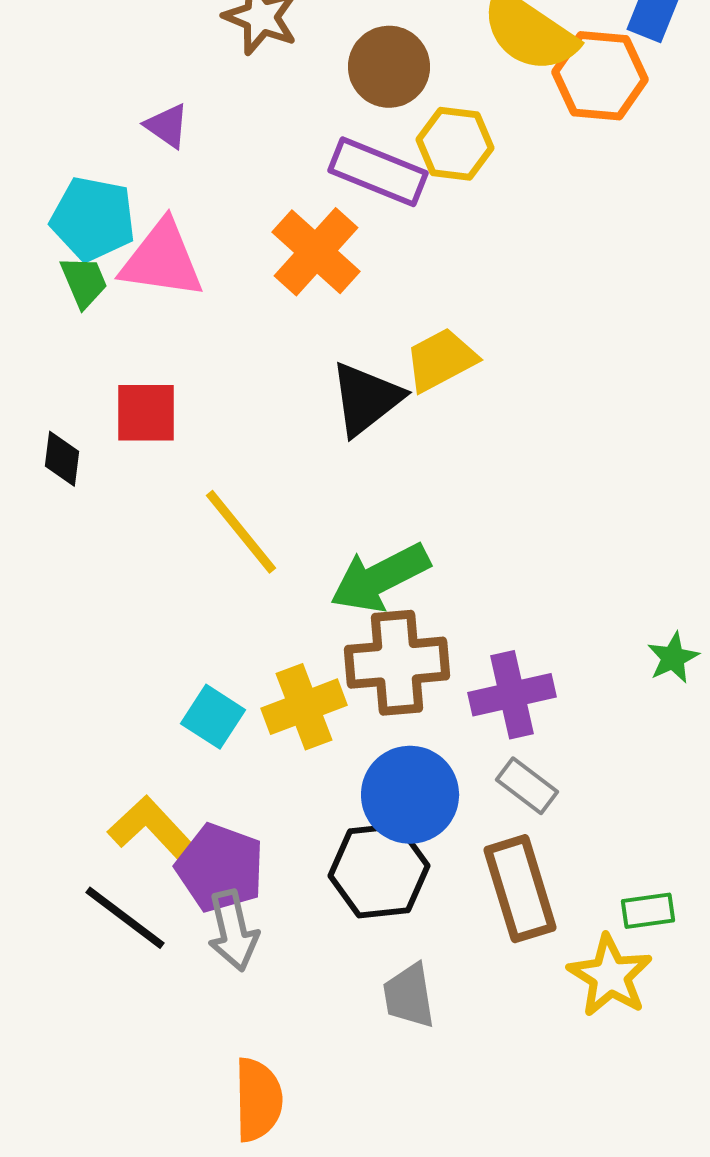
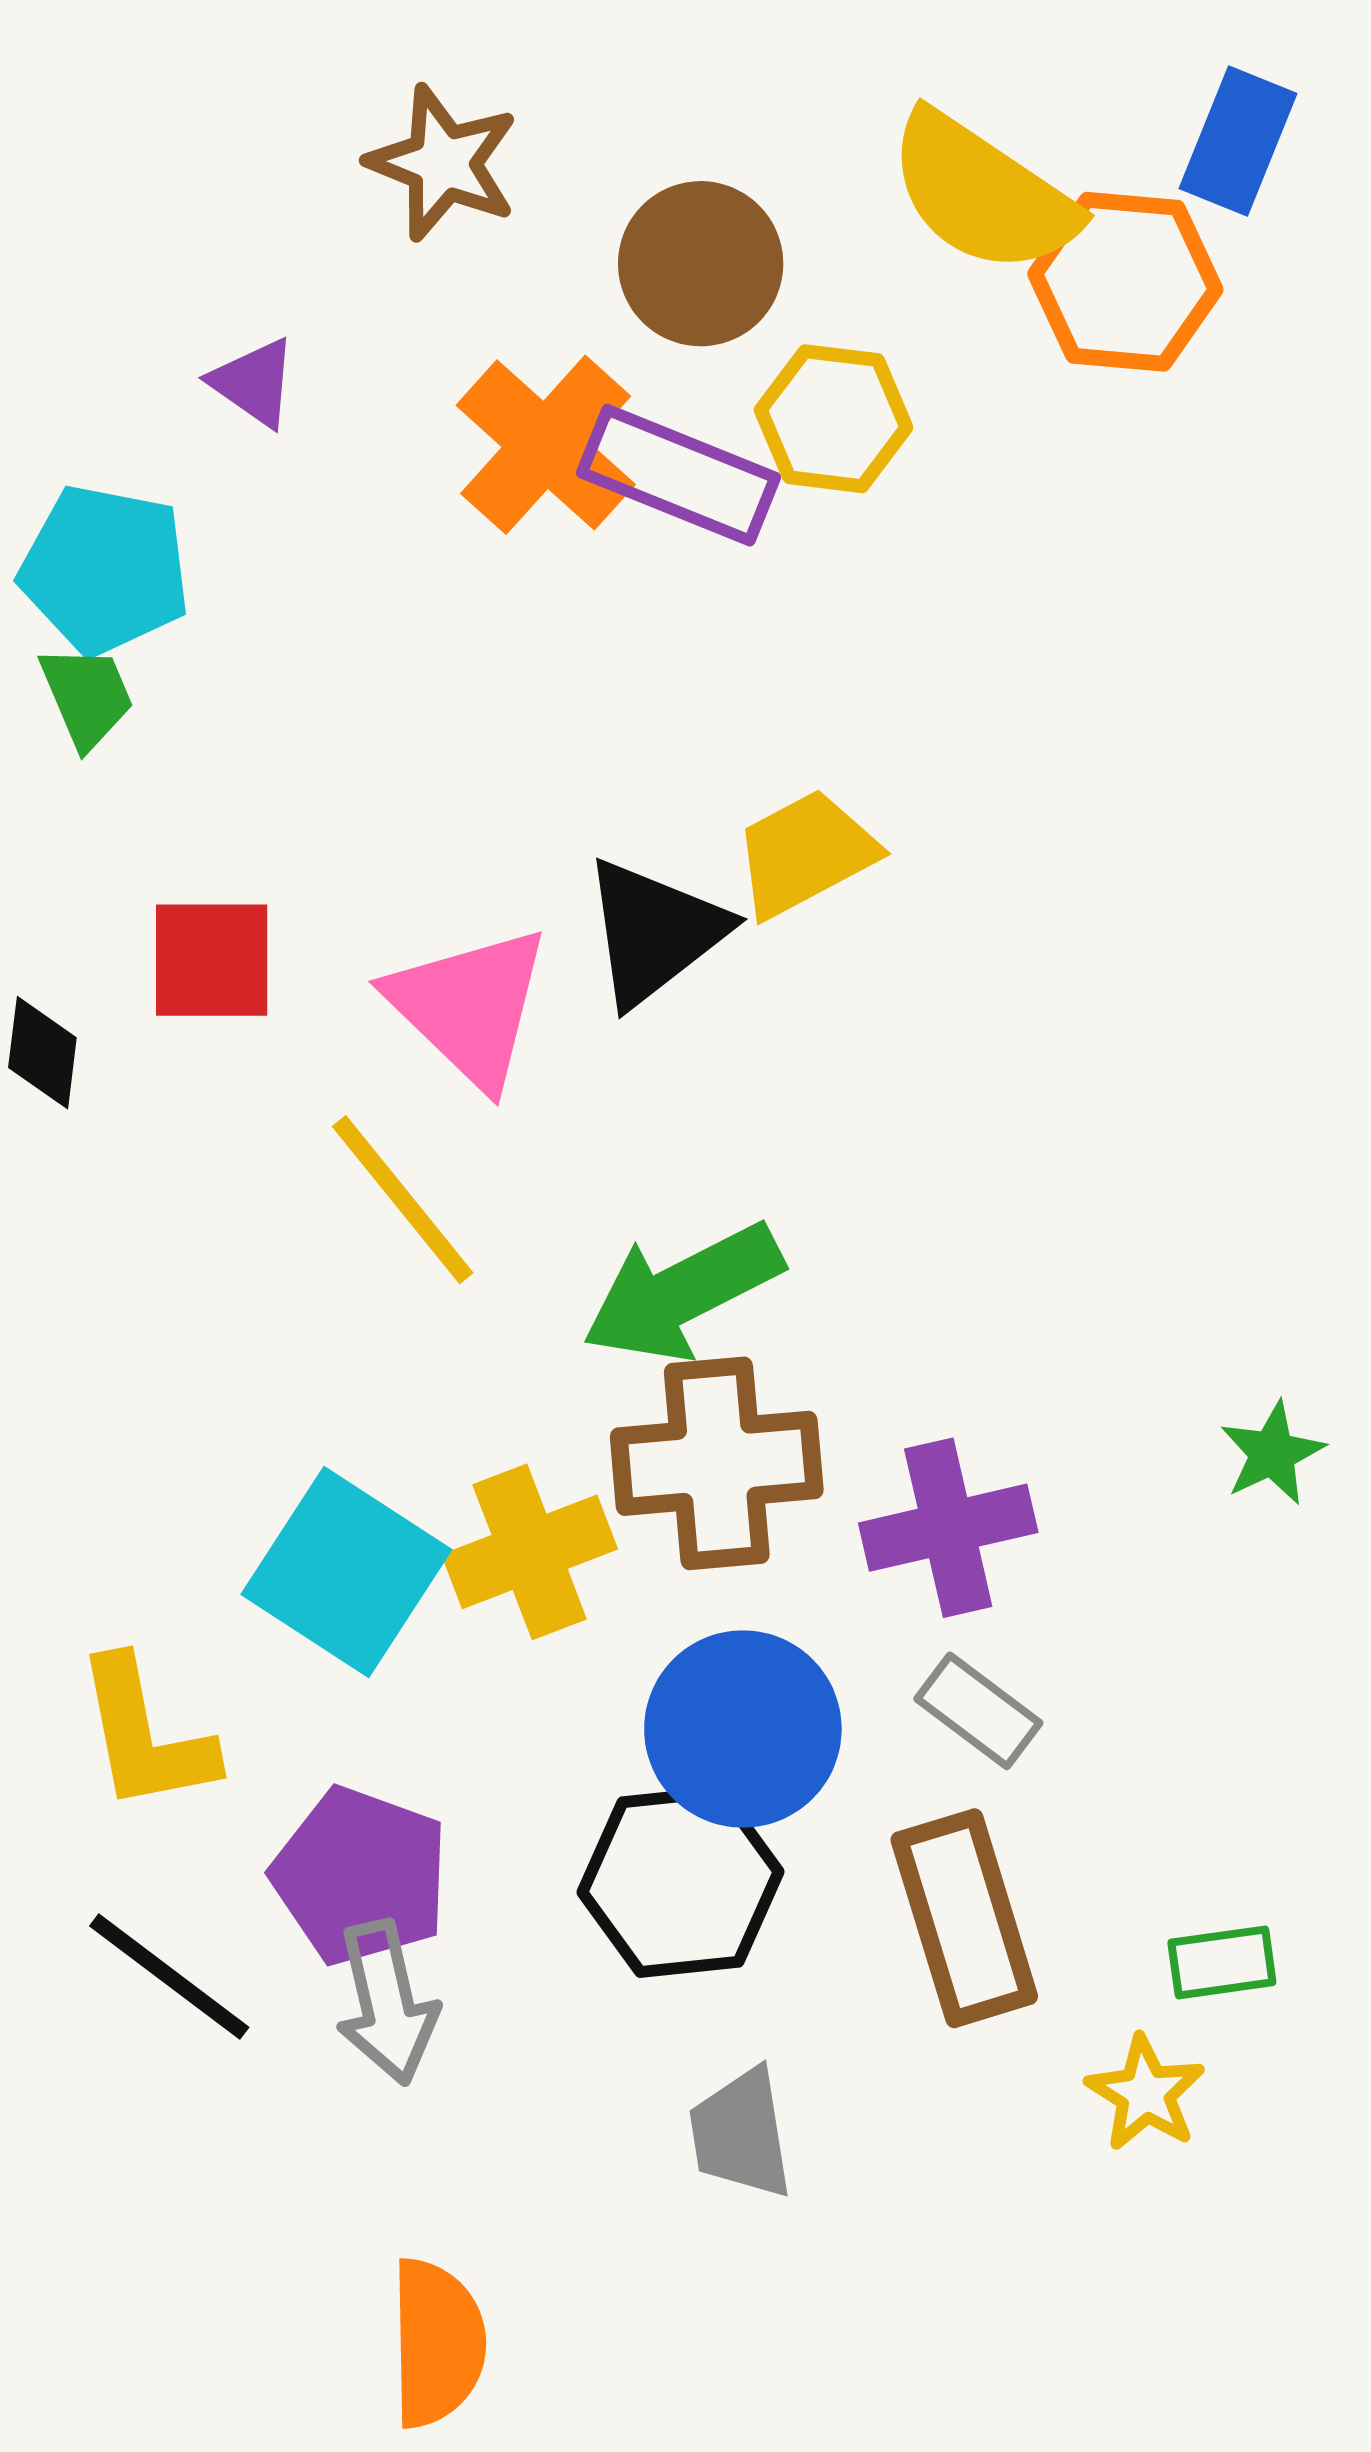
orange cross: (316, 252) -> (546, 445), moved
pink triangle: (162, 260) -> (469, 1006), moved, turned 36
cyan square: (213, 717) -> (346, 1572), size x1.6
yellow L-shape: (152, 829) -> (145, 1735), moved, turned -148
yellow star: (610, 976) -> (1145, 2093), size x0.7

